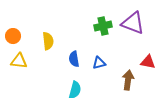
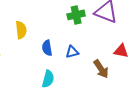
brown arrow: (128, 80) -> (101, 69), turned 138

